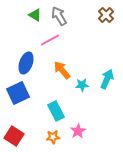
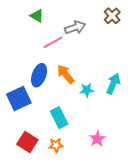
gray arrow: (59, 16) -> (75, 27), moved, turned 102
blue ellipse: (26, 63) -> (39, 75), moved
pink star: (78, 131) -> (97, 139), moved
red square: (14, 136) -> (27, 142), moved

